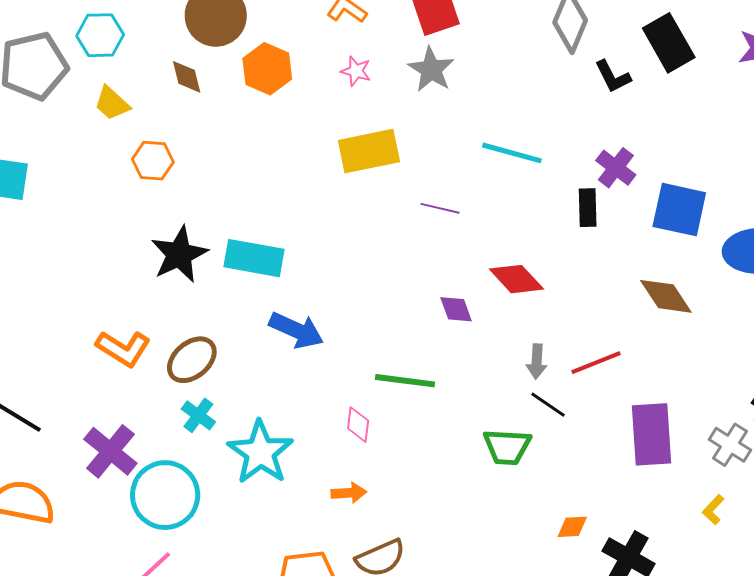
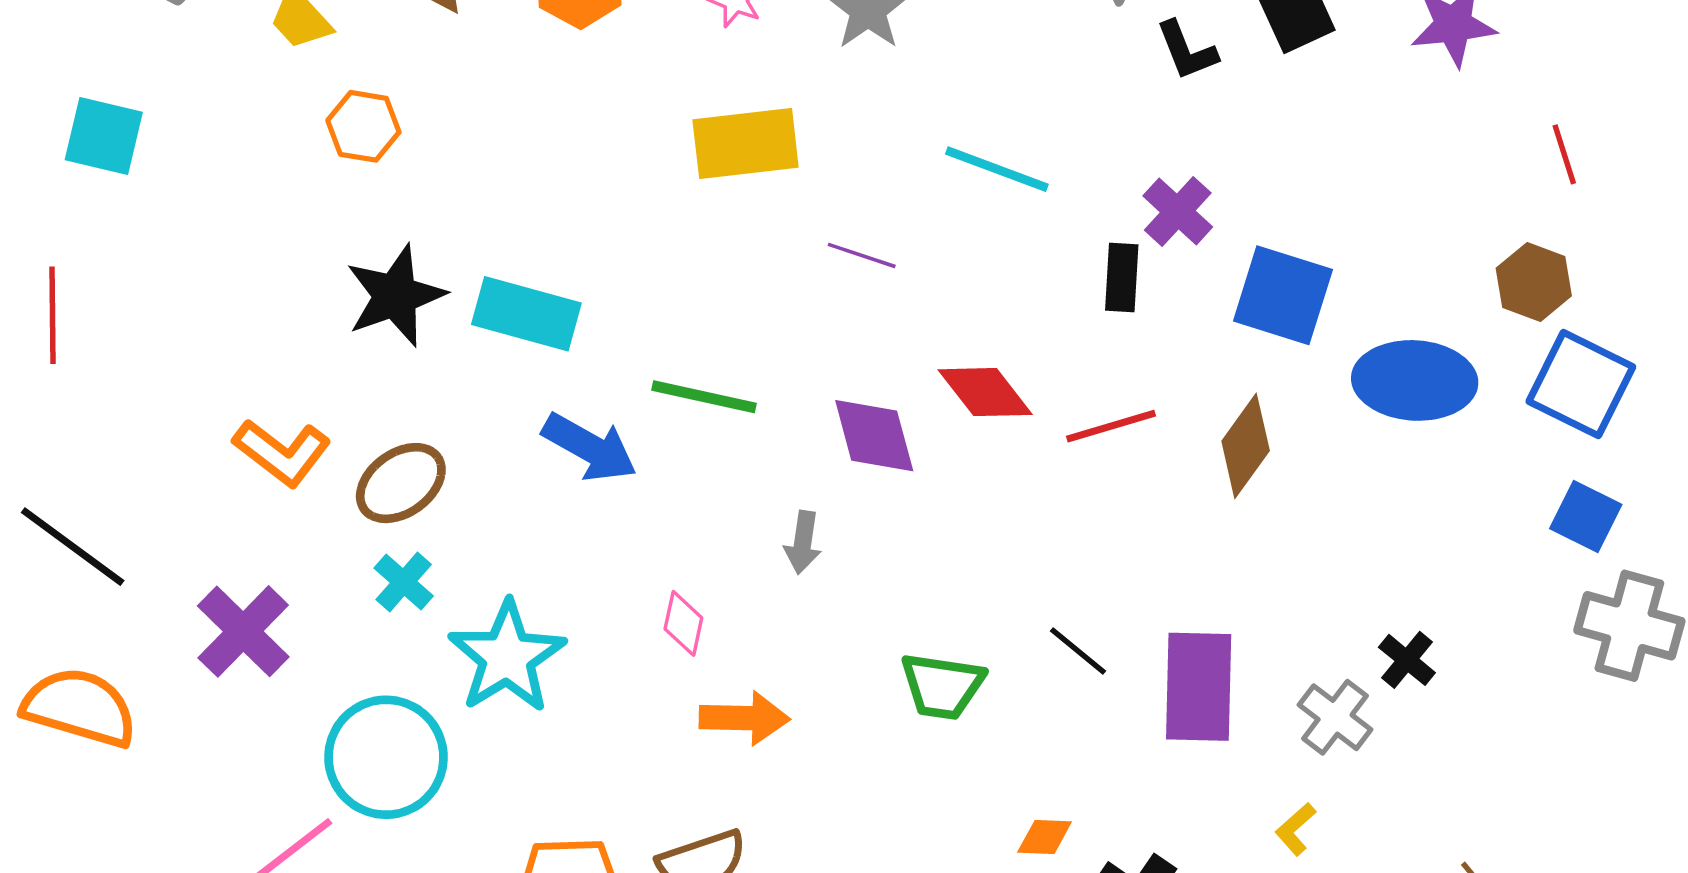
brown diamond: (666, 296) -> (1246, 446), turned 64
purple diamond: (456, 309) -> (874, 436), size x1.5
gray arrow: (537, 361) -> (803, 542), moved
red line: (596, 363) -> (1111, 426), moved
green line: (405, 381) -> (704, 397), moved
black line: (548, 405) -> (1078, 651), moved
orange arrow: (349, 493) -> (745, 718), moved, size x1.4
cyan circle: (165, 495) -> (386, 757), moved

